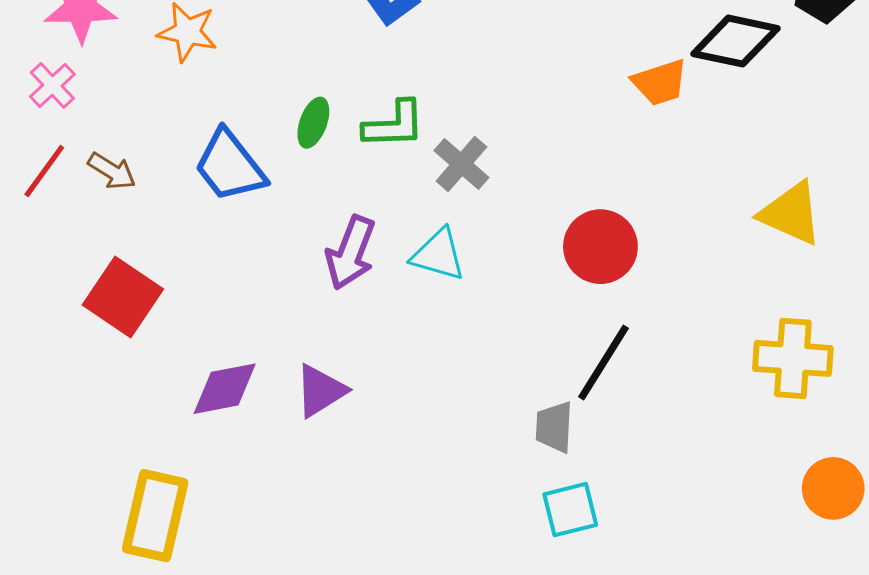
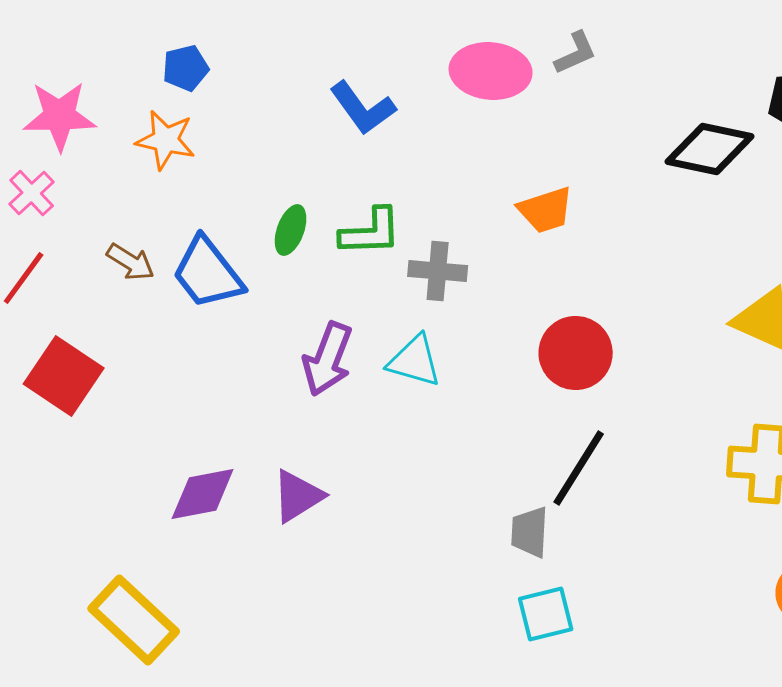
orange trapezoid: (660, 82) -> (546, 210), moved
gray cross: (461, 164) -> (438, 271), turned -36
brown arrow: (112, 171) -> (131, 262), moved
red square: (123, 297) -> (64, 376), moved
yellow rectangle: (155, 516) -> (134, 620), turned -60

